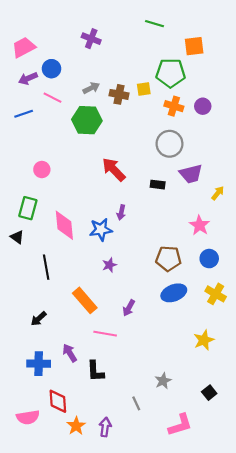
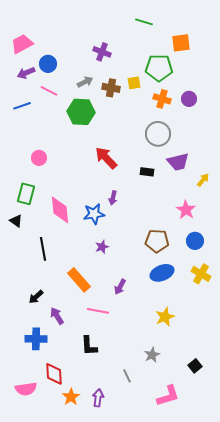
purple cross: (91, 39) -> (102, 52), moved
yellow star: (204, 340) -> (165, 317), moved
purple arrow: (70, 353) -> (57, 316), moved

